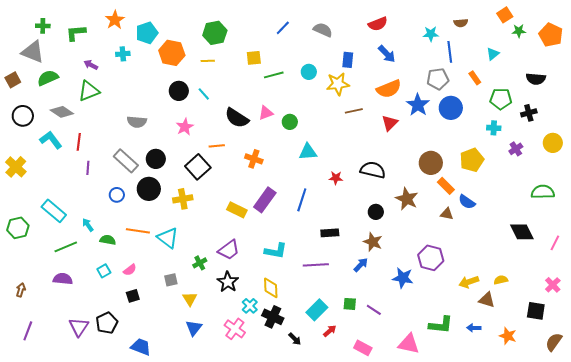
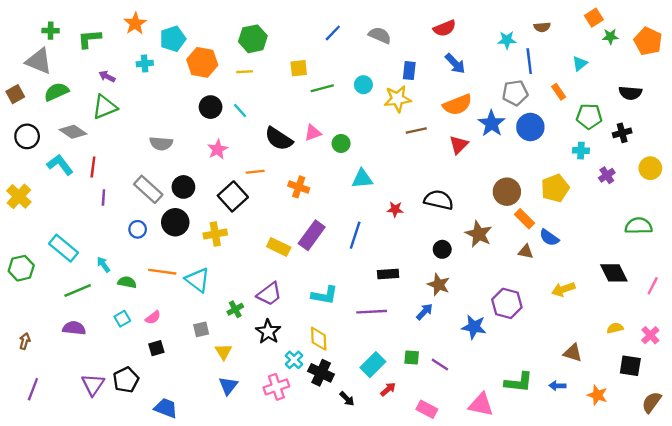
yellow semicircle: (501, 280) -> (615, 328), moved
yellow arrow: (469, 282) -> (563, 289), moved
pink cross: (235, 329) -> (276, 387), turned 35

